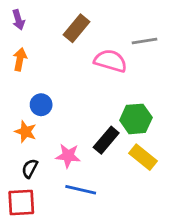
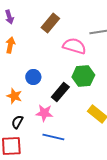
blue circle: (41, 105) -> (33, 77), moved
green hexagon: (136, 119) -> (83, 76), moved
black rectangle: (106, 140) -> (60, 92), moved

